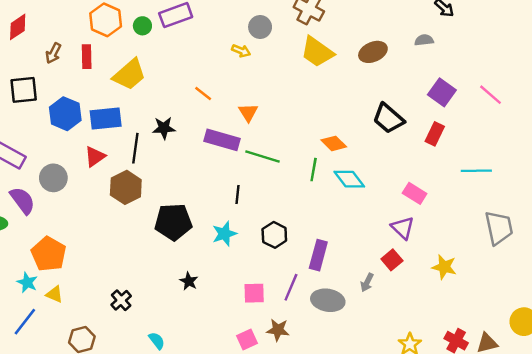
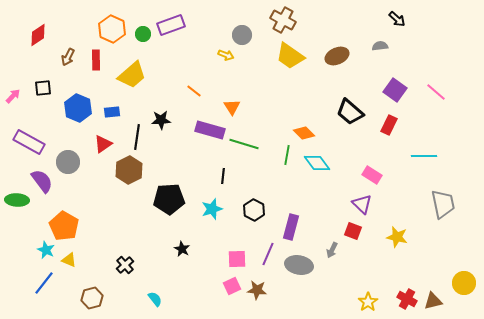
black square: (24, 90) -> (43, 88), size x0.7
blue rectangle: (106, 118) -> (112, 112), size x0.6
red square: (392, 260) -> (353, 231), turned -30
pink square: (247, 339) -> (232, 286), moved

